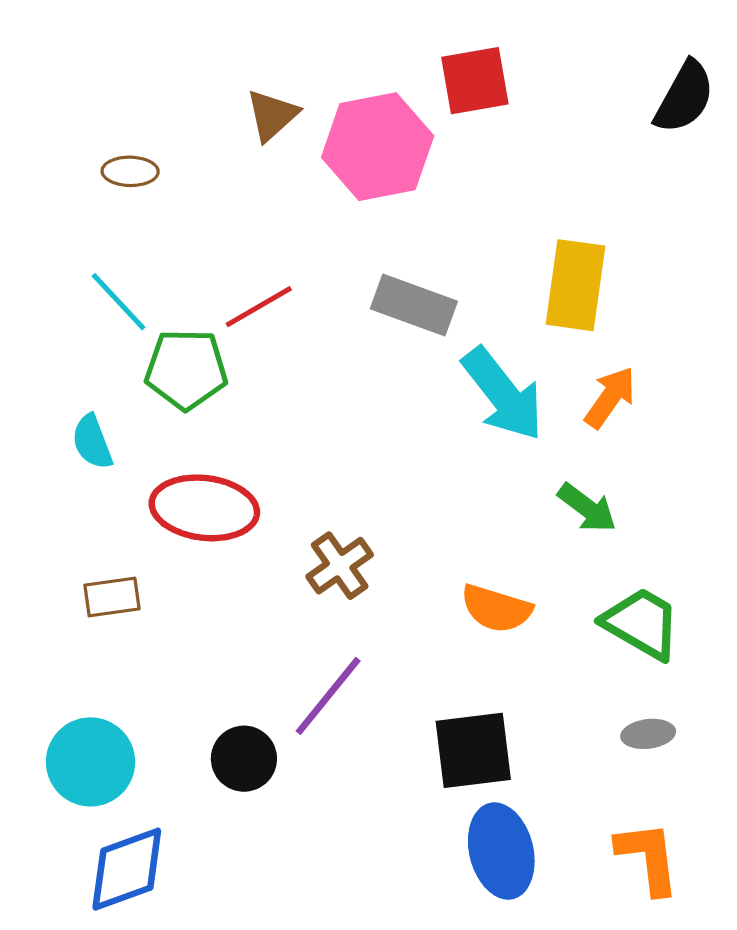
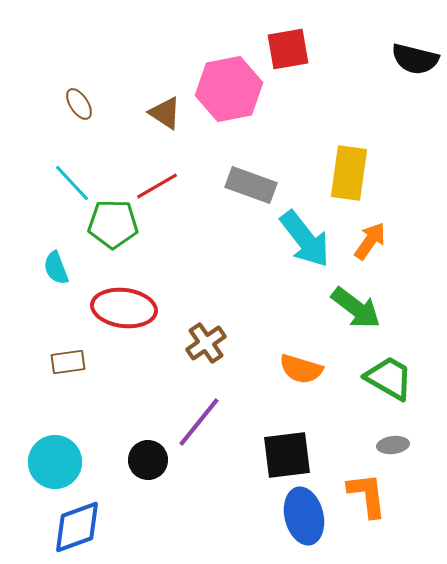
black semicircle: (684, 97) -> (415, 59), turned 75
brown triangle: (272, 115) -> (165, 113), moved, turned -45
brown ellipse: (130, 171) -> (79, 104), turned 56
green arrow: (587, 508) -> (356, 308), size x1.4
orange L-shape: (648, 858) -> (367, 495), moved

